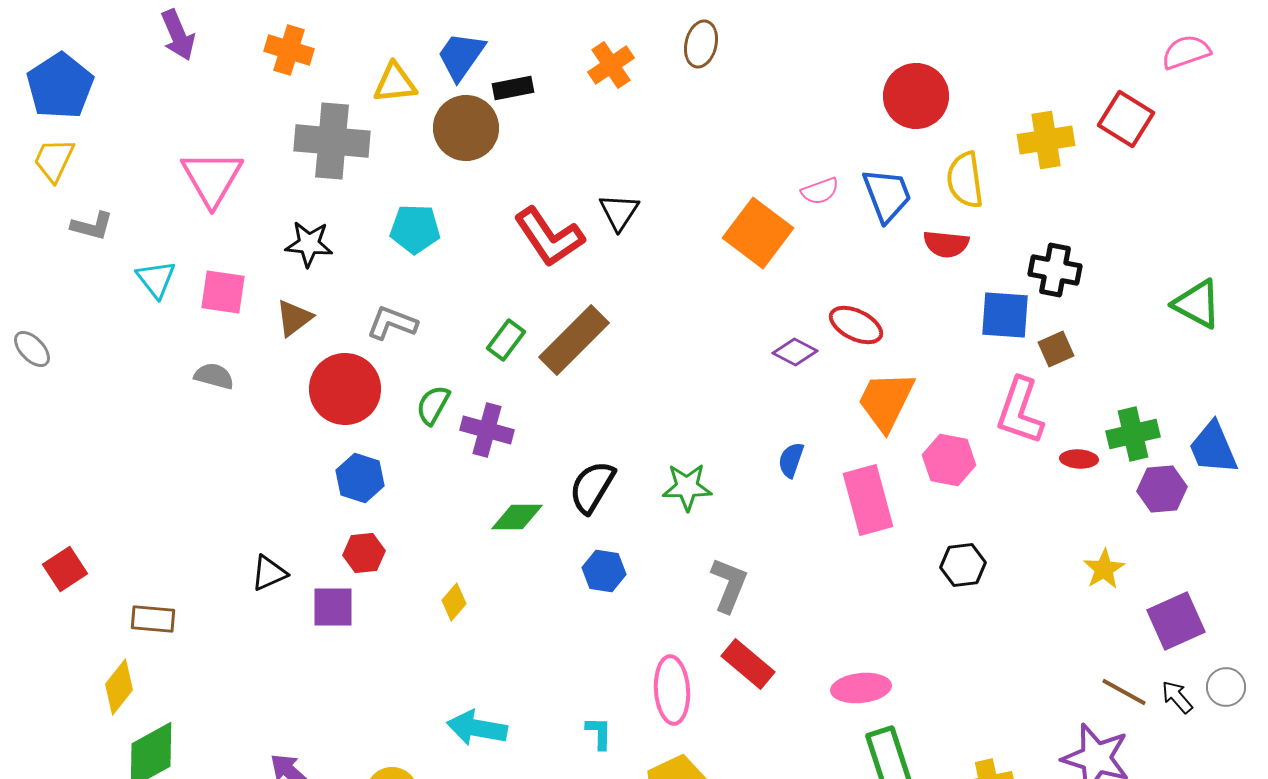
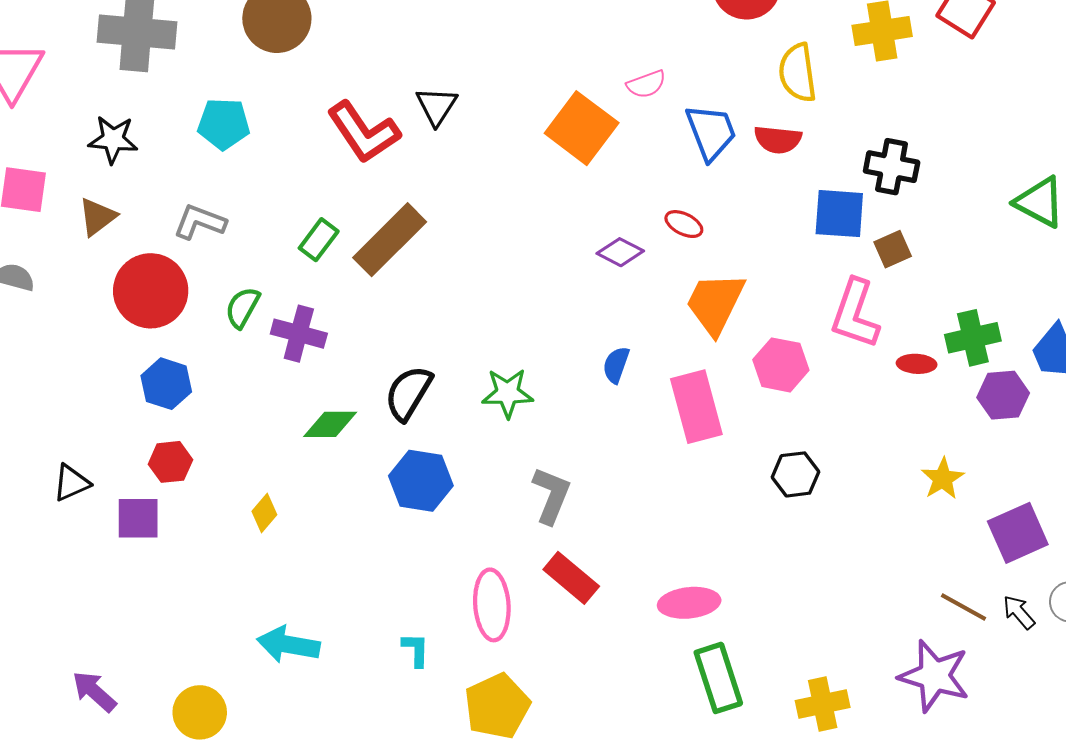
blue trapezoid: (887, 195) -> (711, 132), moved
red ellipse: (856, 325) -> (684, 224), size x0.7
blue hexagon: (604, 571) -> (421, 481), size x1.4

